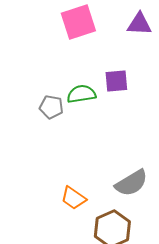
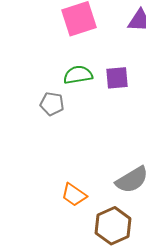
green semicircle: (81, 94) -> (78, 75), moved

